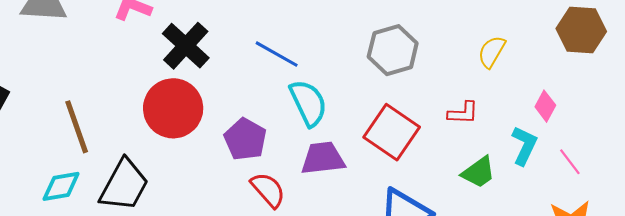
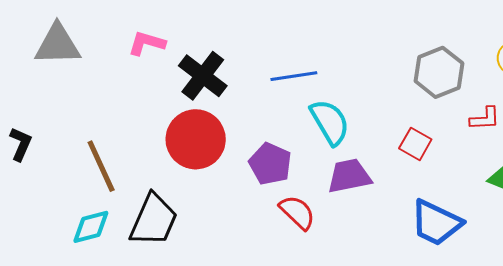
gray hexagon: (393, 50) -> (439, 72), moved
blue line: (277, 54) -> (294, 76), turned -33
red square: (392, 132) -> (415, 144), size x0.6

